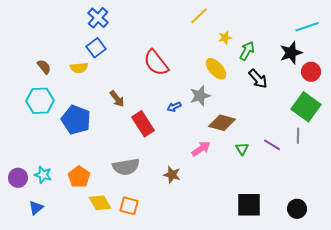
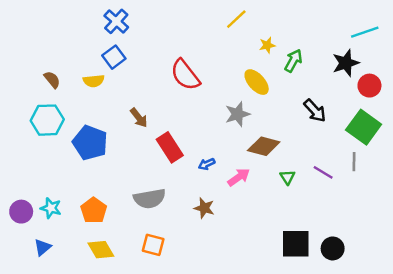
black arrow: (258, 79) -> (315, 111), moved
blue arrow: (174, 107) -> (207, 164), moved
yellow diamond: (100, 203) -> (101, 250), moved
black circle: (297, 209) -> (333, 248), moved

